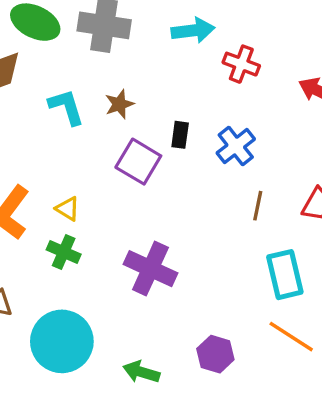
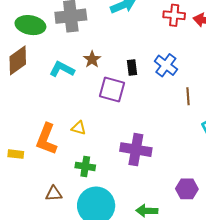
red cross: (241, 64) -> (174, 15), moved
cyan L-shape: (66, 107) -> (62, 69), turned -30
green cross: (64, 252) -> (85, 166), moved

